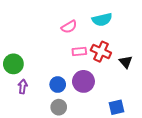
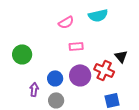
red cross: (101, 52) -> (104, 70), moved
green circle: (13, 64) -> (22, 54), moved
purple arrow: (23, 87) -> (34, 89), moved

